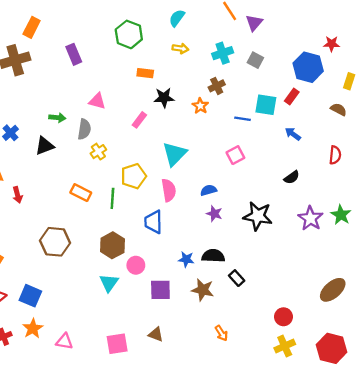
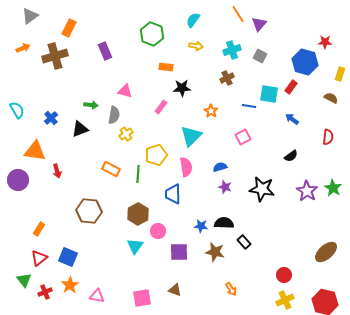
orange star: (200, 106) -> (211, 111), moved

